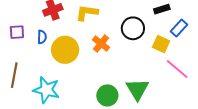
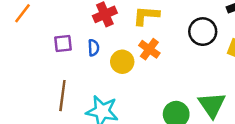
orange cross: (101, 44) -> (149, 49), moved
yellow circle: (65, 50) -> (122, 62), size x0.7

